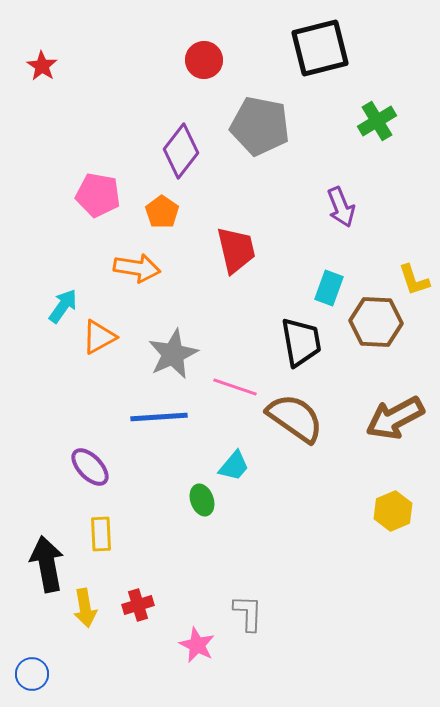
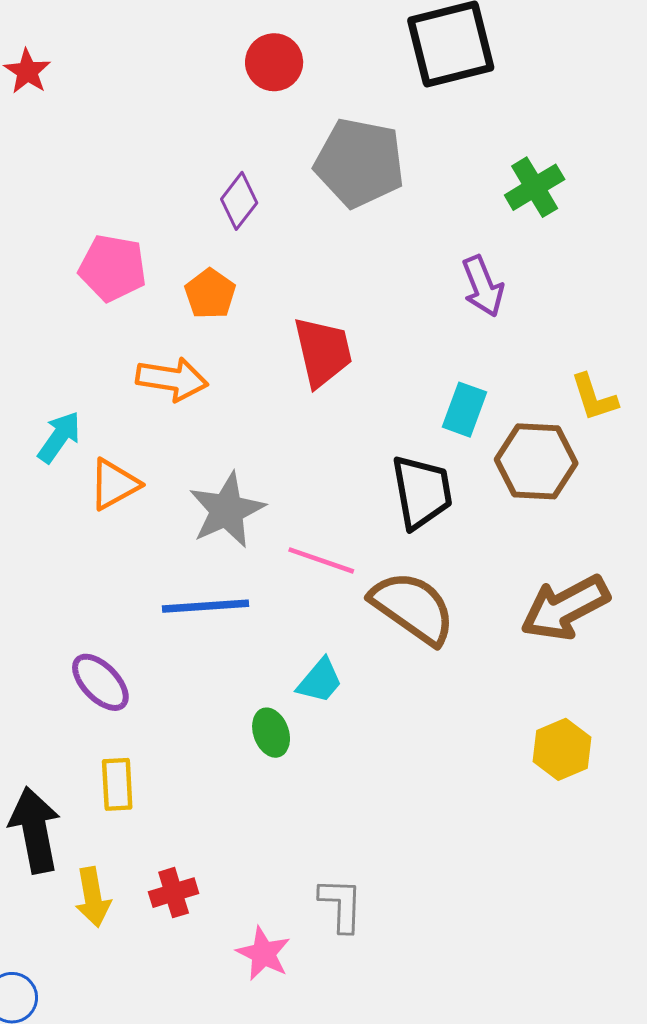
green cross: (377, 121) -> (535, 187), moved
purple diamond: (181, 151) -> (239, 201), size x0.7

